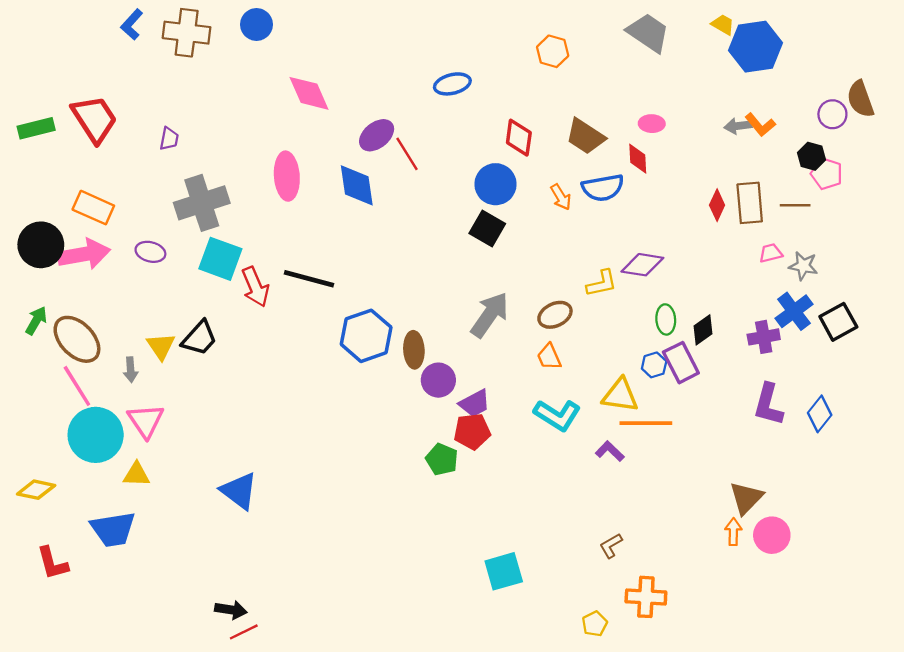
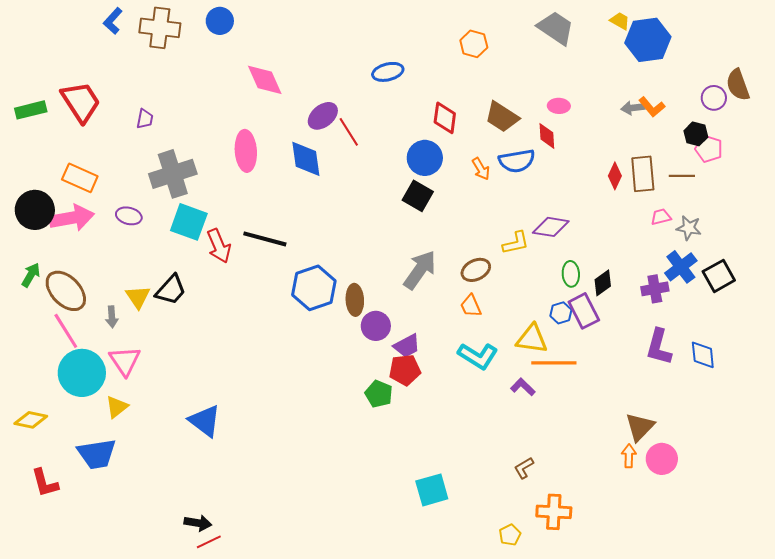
blue diamond: (820, 414) -> (703, 355), turned -44
yellow triangle: (136, 475) -> (117, 407), turned -40

